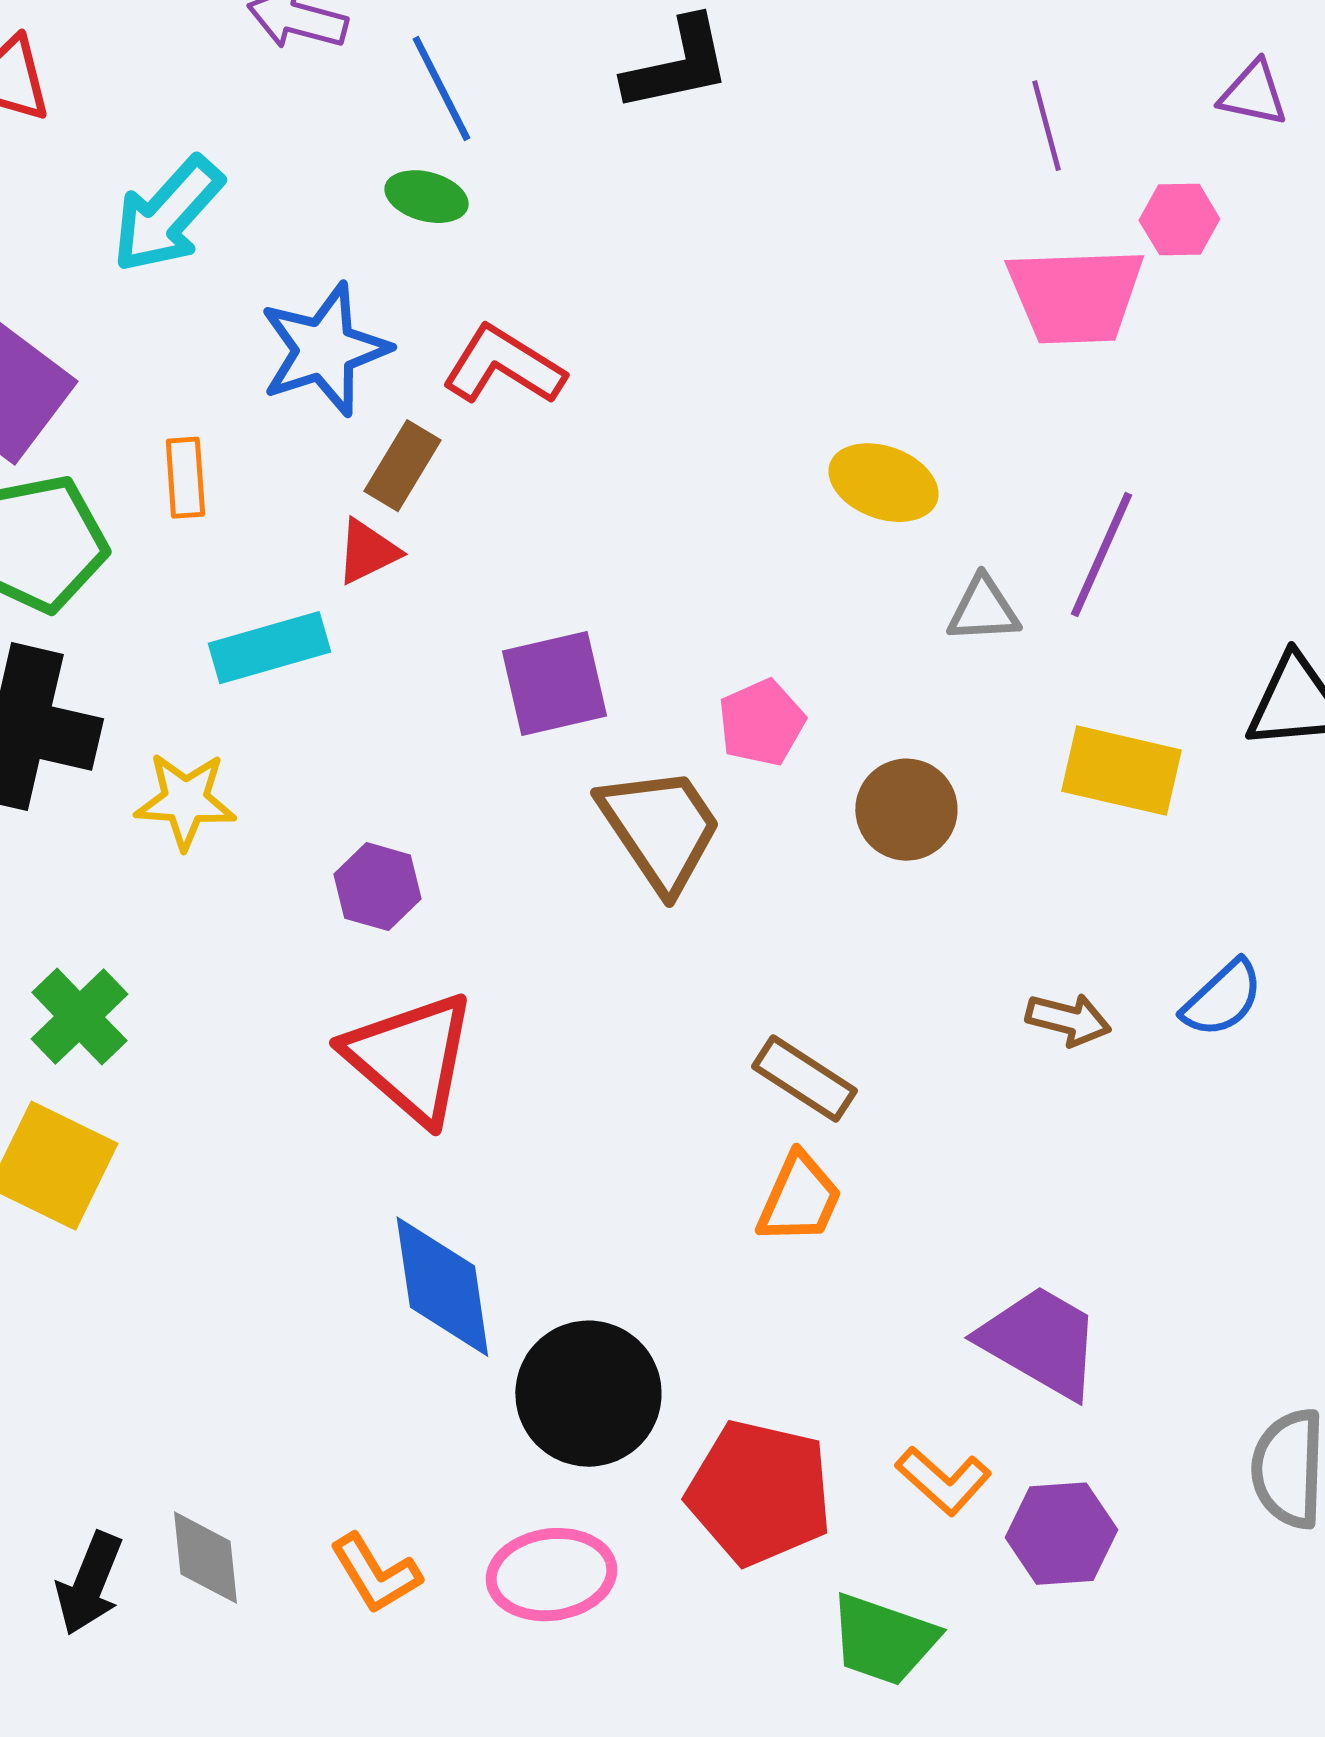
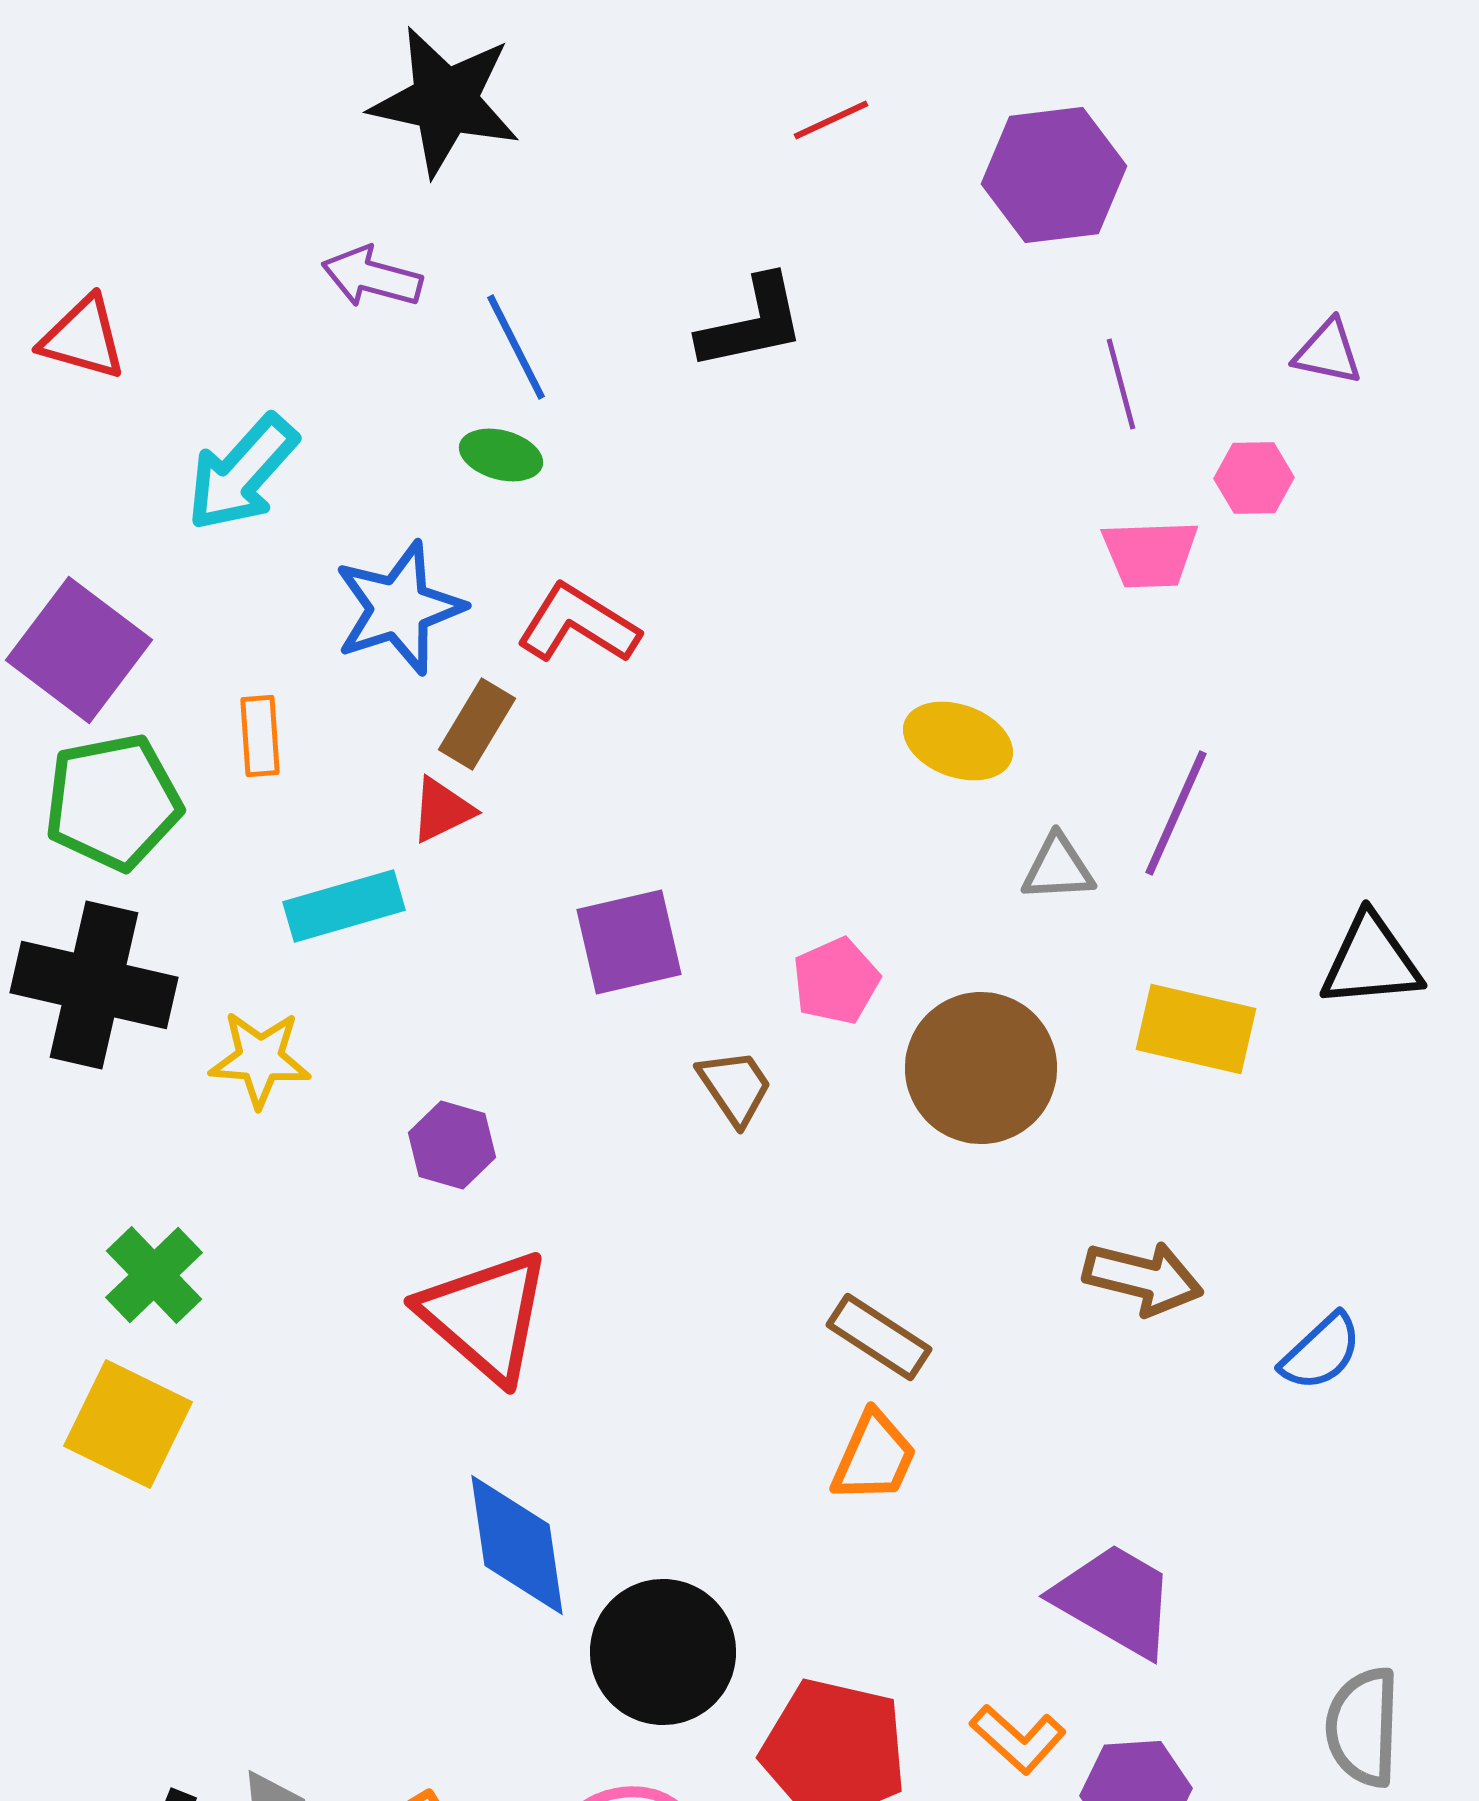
pink trapezoid: (1075, 296) -> (1150, 554), size x0.7
brown circle: (906, 810) -> (981, 1068), size x1.5
brown trapezoid: (660, 829) -> (735, 1087), size x0.6
blue semicircle: (1222, 999) -> (1321, 1352), moved
brown arrow: (1068, 1020) -> (1143, 1278), size x1.4

